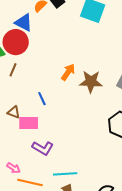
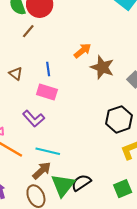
pink rectangle: (29, 123) -> (47, 92), moved

